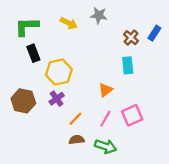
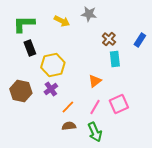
blue rectangle: (154, 33) -> (140, 40), moved
brown cross: (131, 38) -> (109, 39), moved
green arrow: (105, 146) -> (95, 132), turned 48

